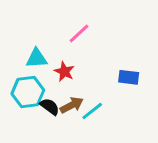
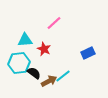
blue rectangle: (129, 77) -> (88, 53), turned -32
brown arrow: (72, 105) -> (49, 81), moved

